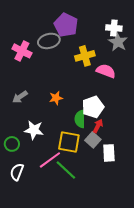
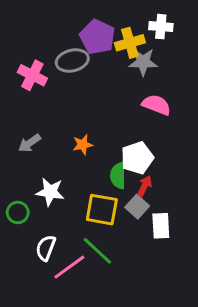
white cross: (114, 28) -> (161, 27), moved
gray star: (118, 42) -> (143, 62), moved, turned -30
yellow cross: (85, 56) -> (130, 43), moved
pink line: (50, 160) -> (69, 267), moved
white semicircle: (17, 172) -> (46, 248), moved

